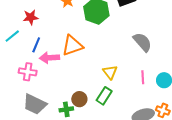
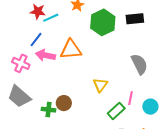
cyan line: (12, 36) -> (51, 18), moved
green rectangle: (104, 96) -> (116, 111), moved

